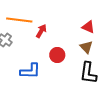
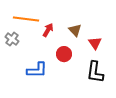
red triangle: (88, 27) -> (95, 43), moved, turned 32
brown triangle: (86, 47) -> (75, 30), moved

